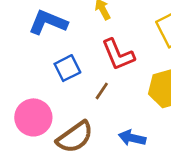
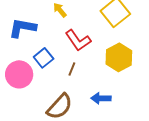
pink circle: (33, 117) -> (19, 74), moved

